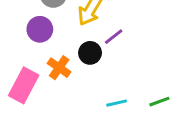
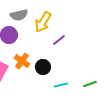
black circle: (90, 53) -> (43, 67), moved

